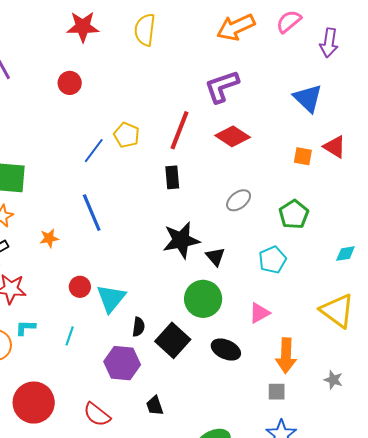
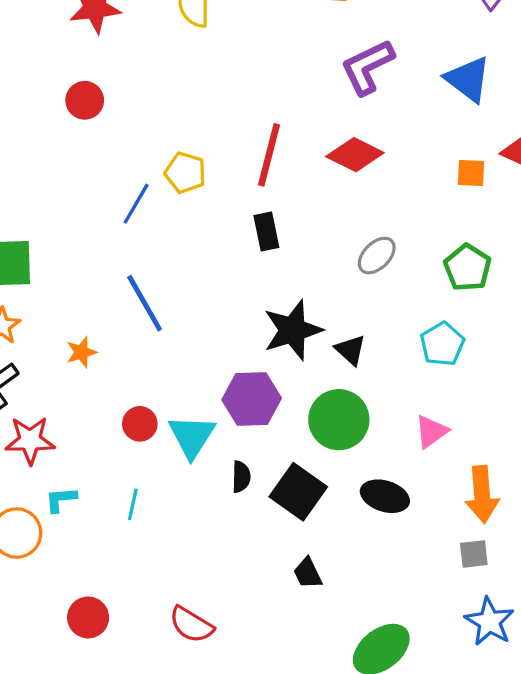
purple L-shape: (222, 87) -> (367, 67), moved
purple hexagon: (122, 363) -> (252, 399), moved
red circle: (34, 403) -> (88, 617), size x0.6
black trapezoid: (155, 406) -> (308, 573), moved

